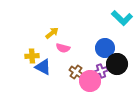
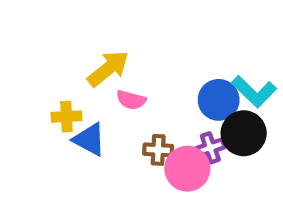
cyan L-shape: (122, 18) -> (254, 92), moved
yellow arrow: (52, 33) -> (108, 69), size x1.5
brown cross: (76, 72) -> (158, 150), turned -32

